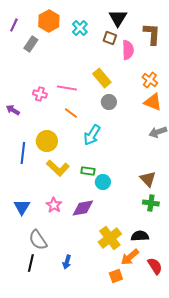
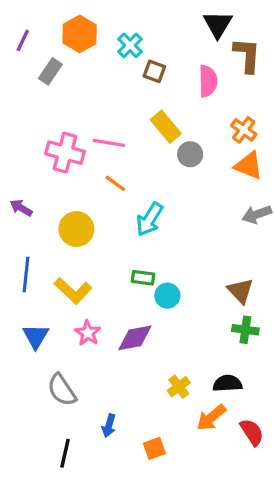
black triangle: (118, 18) -> (218, 24), moved
brown square: (110, 38) -> (154, 71), moved
pink cross: (40, 94) -> (65, 153), size x1.6
gray circle: (109, 102) -> (190, 154), moved
purple arrow: (13, 110) -> (21, 208), moved
blue line: (23, 153) -> (26, 275), moved
yellow L-shape: (58, 168) -> (73, 291), moved
yellow cross: (110, 238) -> (179, 387), size x0.6
black line: (31, 263) -> (65, 453), moved
orange square: (116, 276) -> (154, 448), moved

